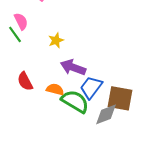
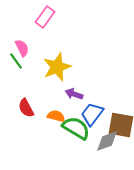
yellow star: (56, 40) -> (57, 67), size x1.8
purple arrow: (73, 67) -> (74, 94), size x0.7

